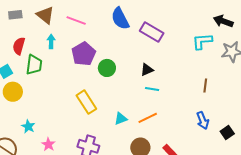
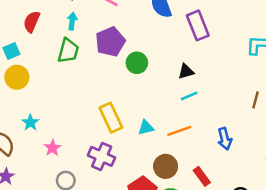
purple rectangle: (152, 32) -> (198, 25), turned 30
green trapezoid: (34, 65) -> (68, 51), moved
cyan line: (152, 89) -> (189, 96), turned -40
yellow rectangle: (86, 102) -> (111, 118), moved
blue arrow: (203, 120) -> (225, 139), moved

